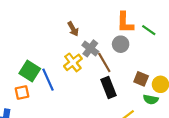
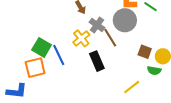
gray circle: (121, 44) -> (125, 20), size x1.5
black rectangle: (109, 87) -> (97, 61), moved
orange square: (22, 93) -> (35, 68), size x1.5

